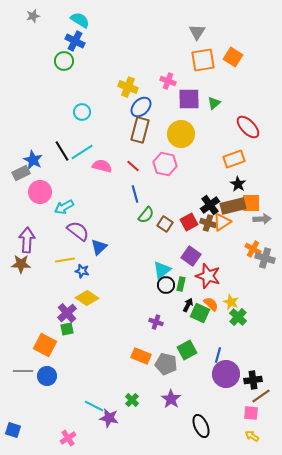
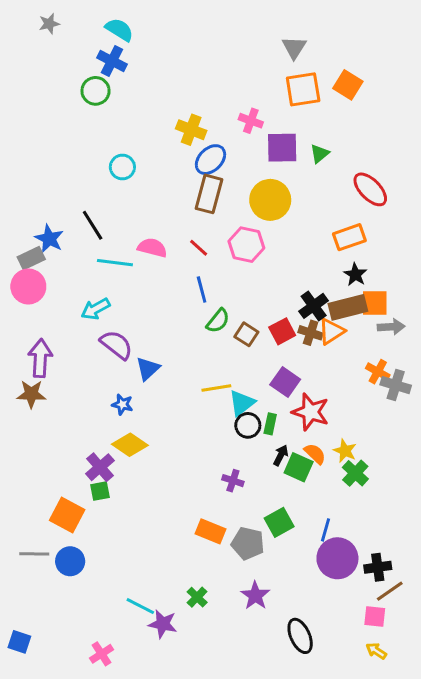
cyan line: (82, 152) -> (115, 263), moved, turned 40
pink circle: (40, 192) -> (28, 286), moved
yellow line: (65, 260) -> (216, 388), moved

